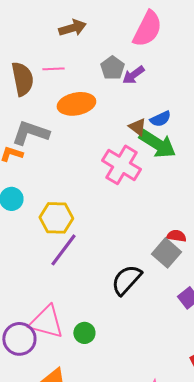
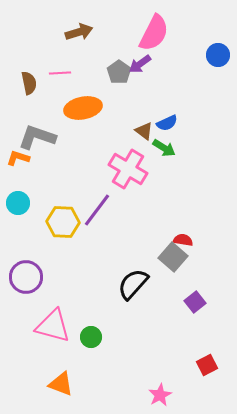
purple arrow: (133, 75) -> (140, 64), moved
brown semicircle: (22, 79) -> (29, 83), size x0.7
green arrow: (157, 144) -> (164, 148), size x0.6
purple line: (63, 250) -> (97, 210), moved
purple circle: (19, 339) -> (26, 277), moved

